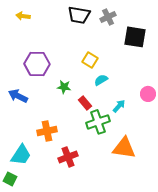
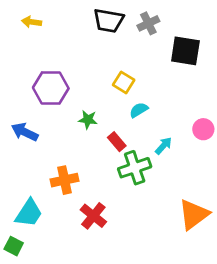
orange triangle: (124, 148) -> (194, 214), moved, turned -45
red cross: (68, 157) -> (93, 216), turned -30

